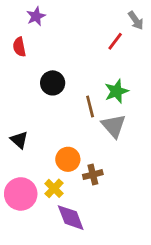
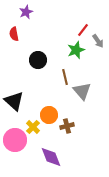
gray arrow: (136, 20) -> (98, 41), moved
green star: (116, 91) -> (76, 50), moved
black triangle: (19, 140) -> (14, 101), size x1.5
yellow cross: (54, 188) -> (33, 127), moved

